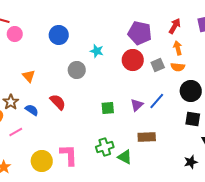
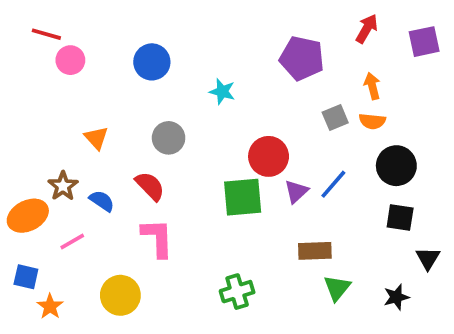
red arrow: (175, 26) -> (367, 29), moved
red circle: (133, 60) -> (269, 156), moved
gray circle: (77, 70) -> (169, 138), moved
green square: (108, 108) -> (243, 197), size x1.6
green cross: (105, 147) -> (237, 292), moved
pink L-shape: (69, 155) -> (157, 238), moved
green triangle: (125, 157) -> (337, 288), moved, turned 42

